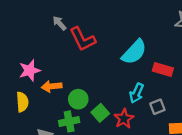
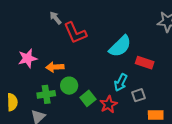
orange arrow: (52, 86) -> (55, 67), moved
yellow semicircle: (22, 102) -> (12, 102), moved
green cross: (69, 121) -> (46, 94), moved

